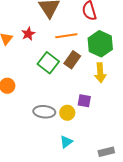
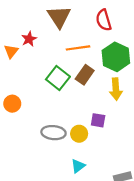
red star: (28, 34) -> (29, 39), moved

